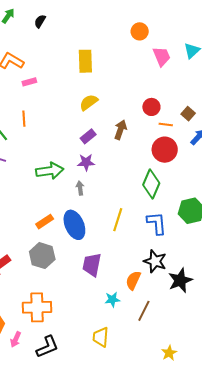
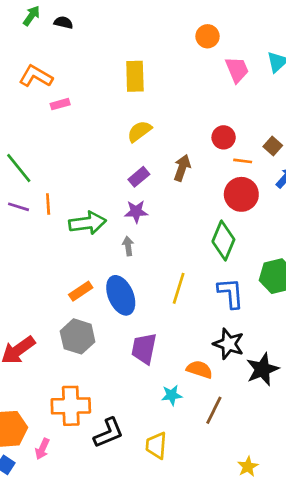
black semicircle: (40, 21) -> (63, 22), moved, turned 72
orange line: (24, 119) -> (48, 204), moved
orange semicircle: (133, 280) -> (199, 369), turned 84
black L-shape: (47, 347) -> (109, 433), moved

